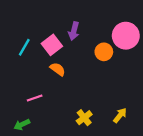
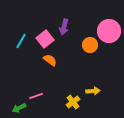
pink line: (35, 98) -> (36, 96), moved
yellow arrow: (120, 115) -> (93, 91), moved, turned 48

